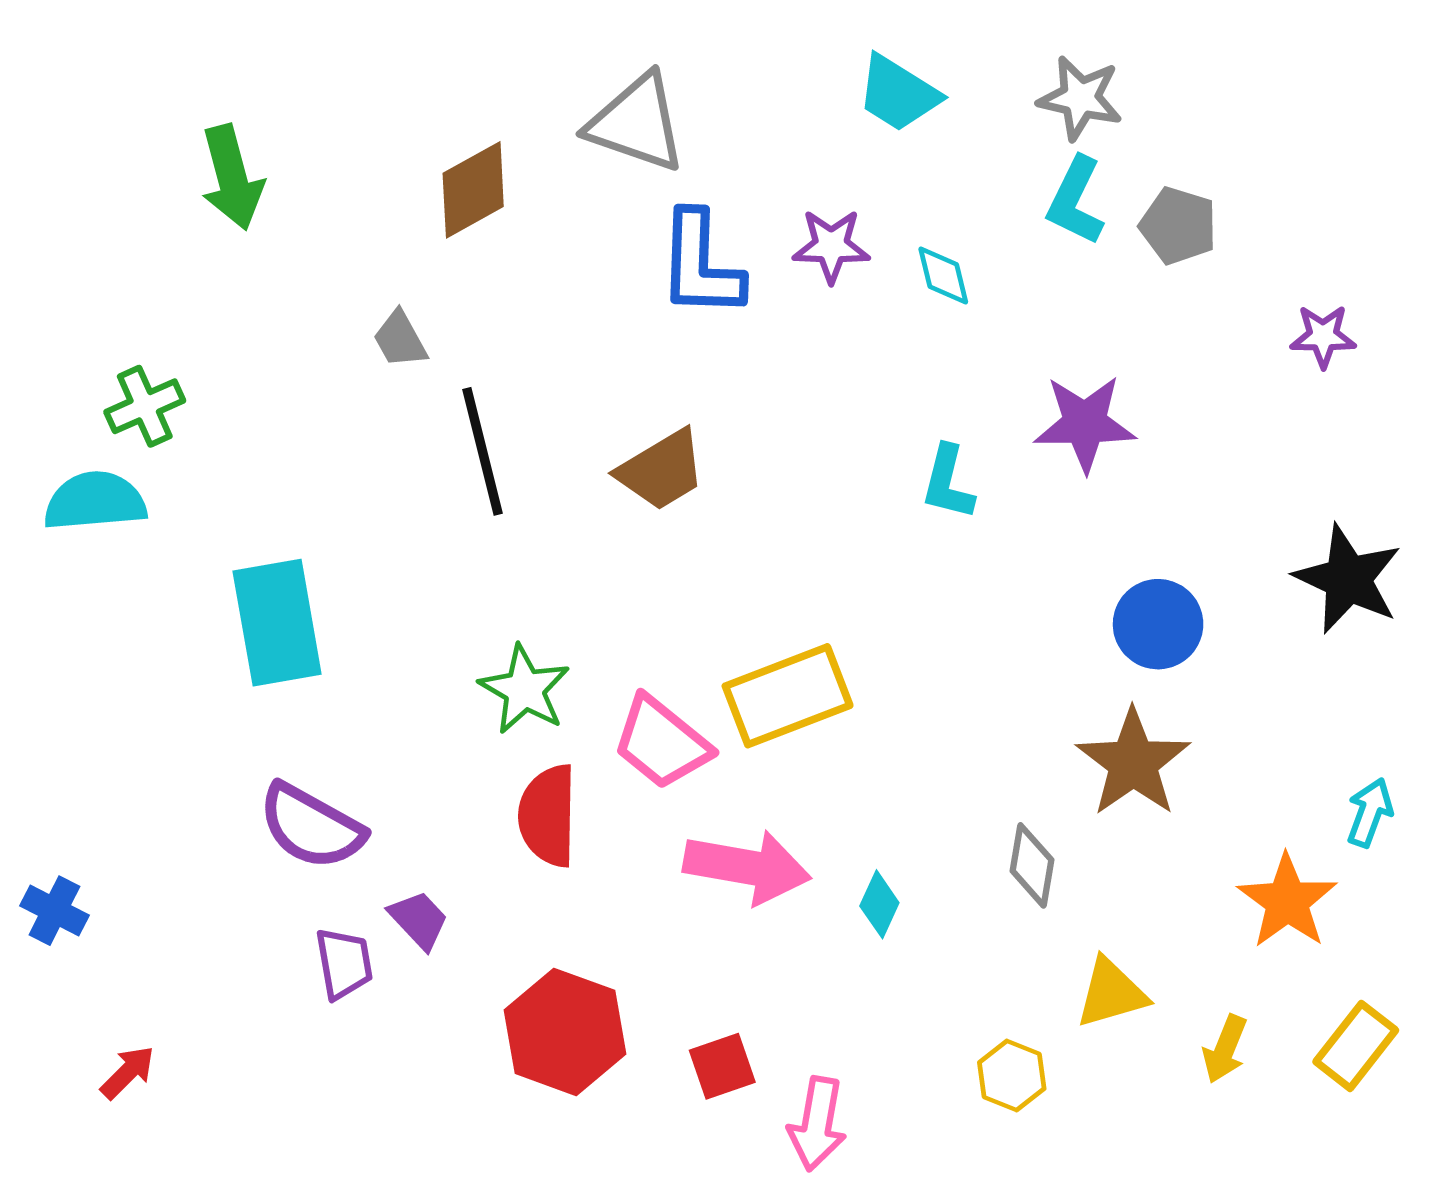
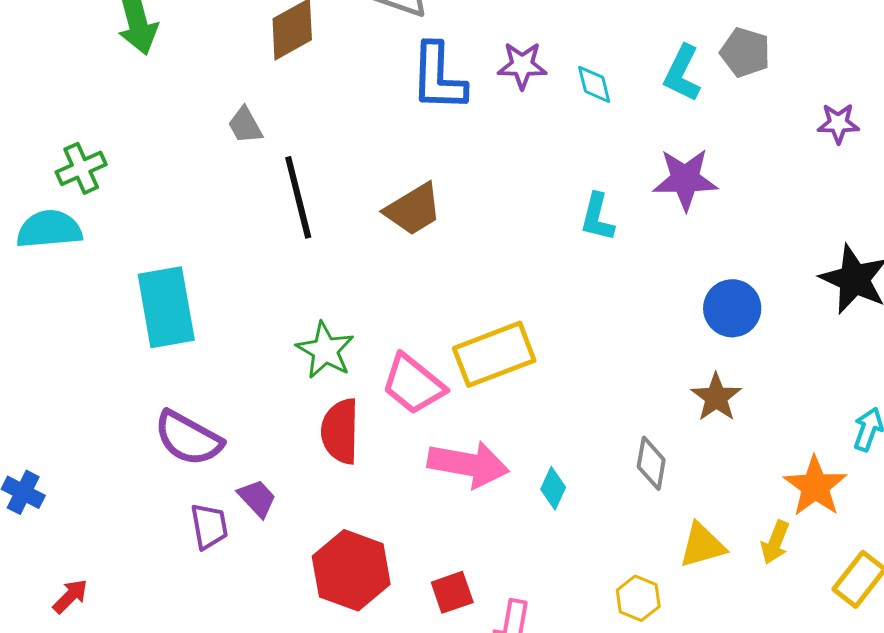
cyan L-shape: (1076, 201) -> (682, 73), moved
brown star: (1133, 763) -> (716, 397), size x0.7
yellow arrow: (1225, 1049) -> (775, 542), moved

